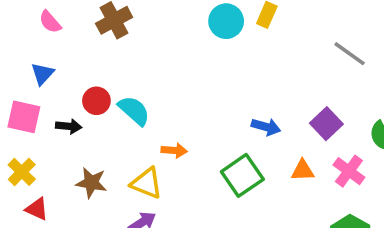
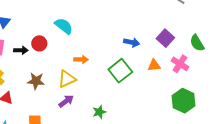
red circle: (96, 101) -> (39, 43), moved
cyan semicircle: (134, 111) -> (64, 26), moved
yellow triangle: (146, 183) -> (67, 79), turned -42

